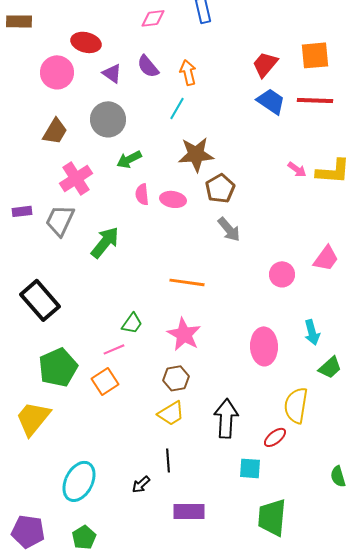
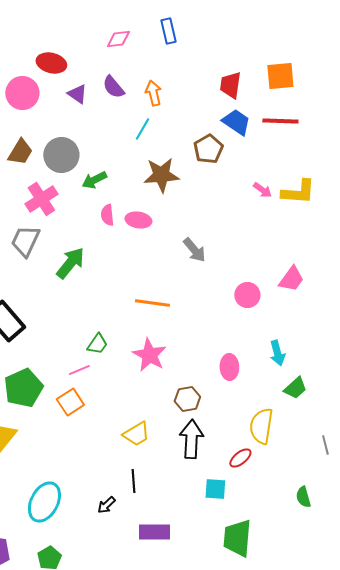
red trapezoid: (265, 64) -> (230, 85), turned -32
gray circle: (108, 119) -> (61, 155), moved
brown pentagon: (220, 188) -> (208, 149), moved
pink ellipse: (264, 346) -> (229, 367), size x0.7
brown hexagon: (176, 378) -> (187, 399), moved

